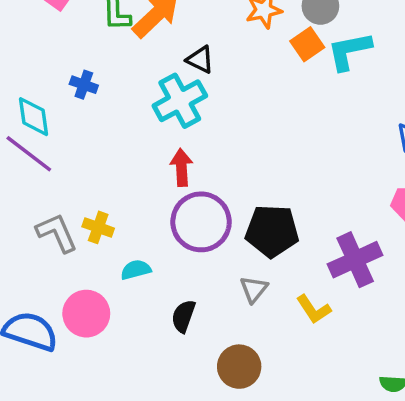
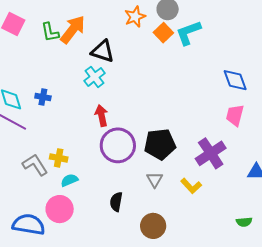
black triangle: (200, 60) -> (103, 51), size x1.4
blue cross: (84, 85) -> (43, 97), moved
cyan cross: (180, 101) -> (95, 77), size x0.7
cyan semicircle: (136, 270) -> (69, 180), moved

